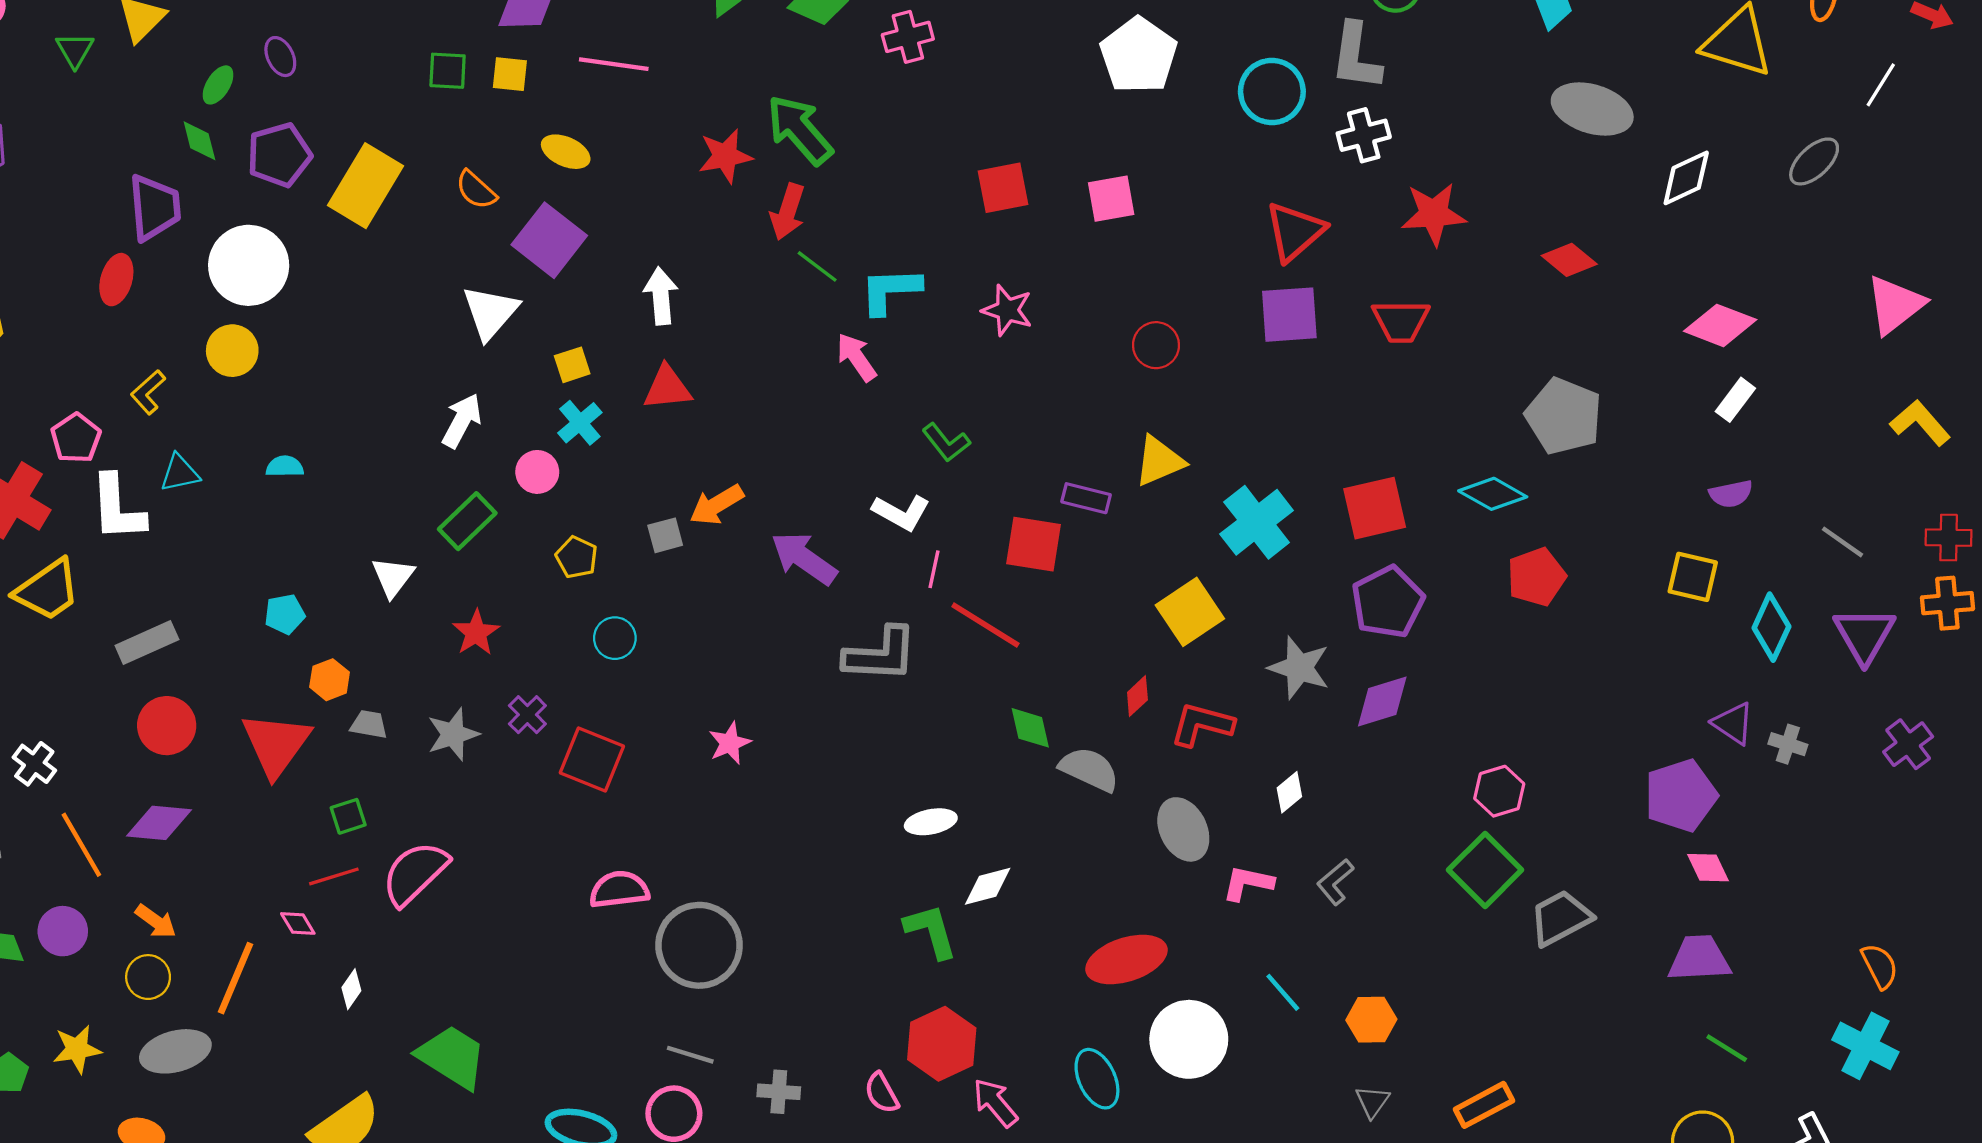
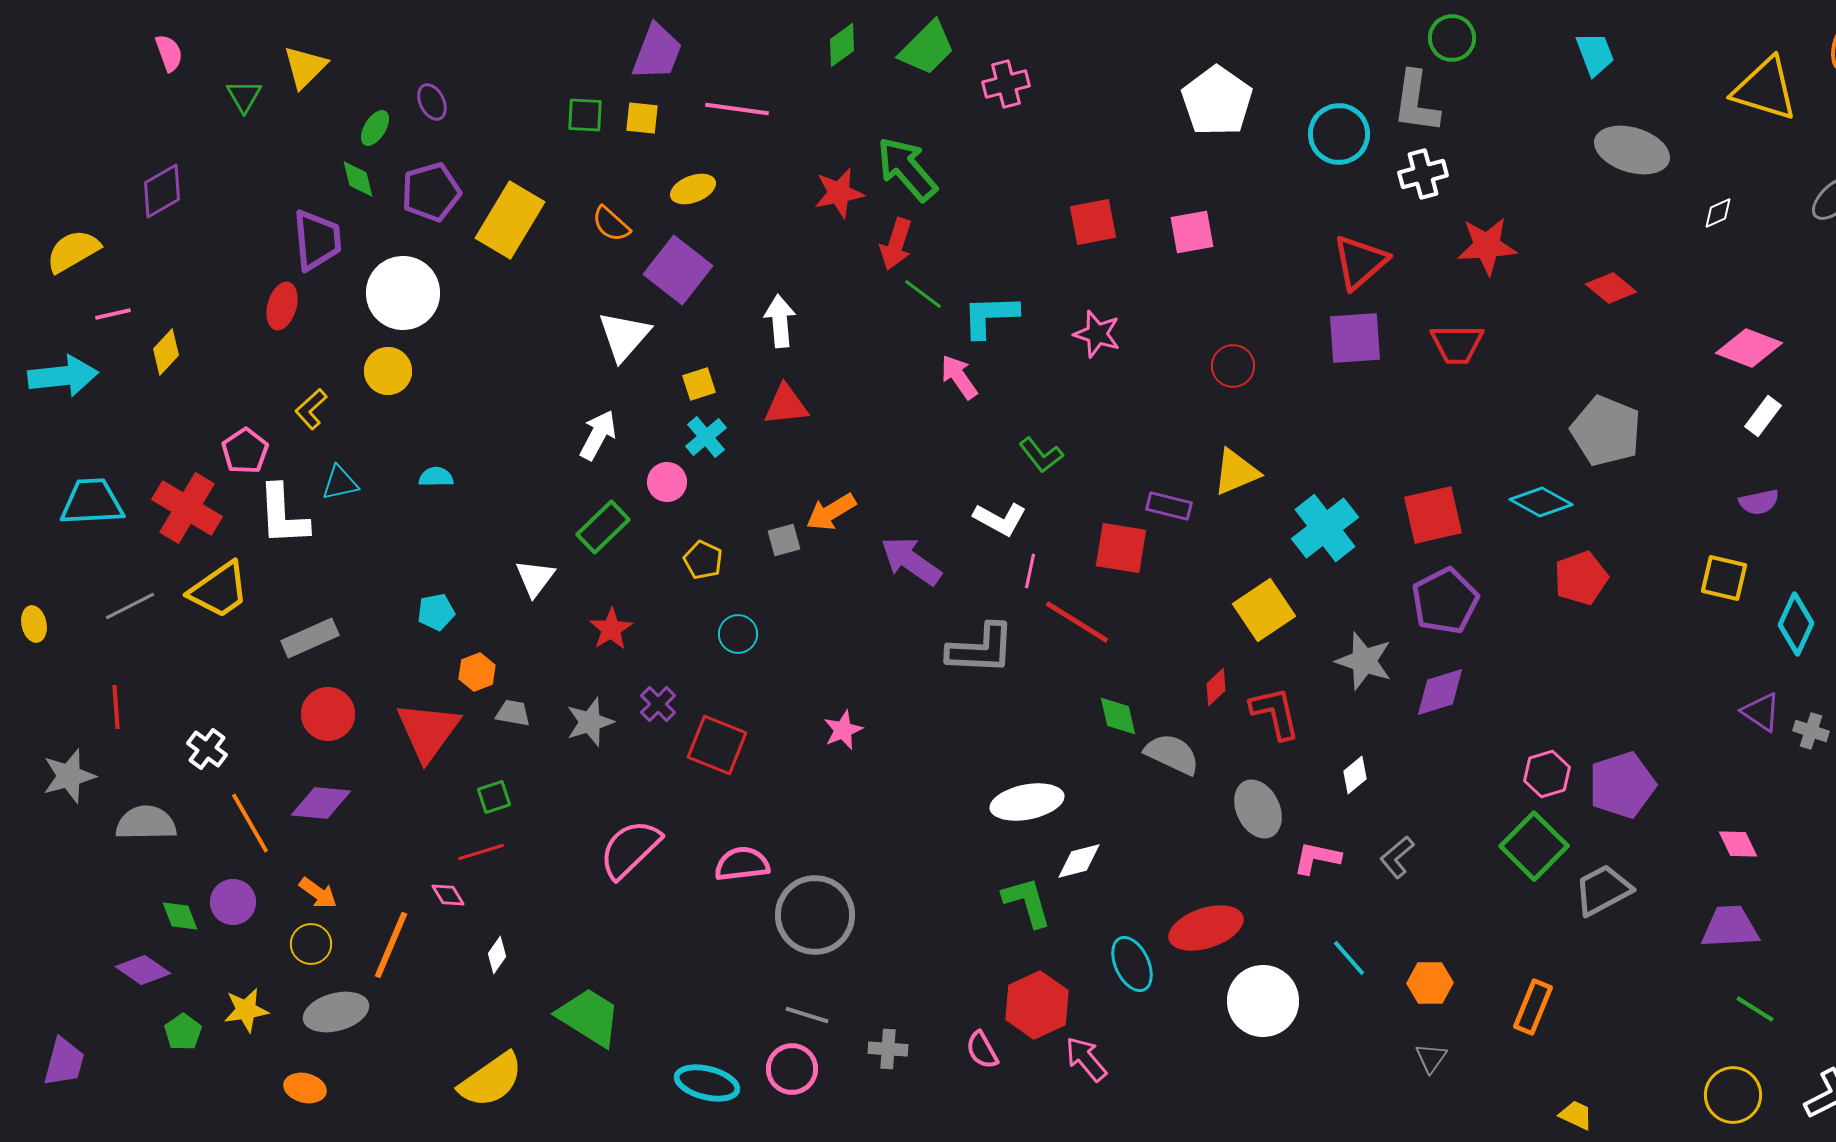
yellow ellipse: (566, 152) -> (693, 189), turned -45
white diamond: (1686, 178) -> (1718, 213), size x0.6
red L-shape: (1202, 724) -> (1275, 713), turned 62
purple pentagon: (1681, 796) -> (1622, 785), moved
white ellipse: (931, 822) -> (1027, 802), size x1.5
pink semicircle: (415, 873) -> (630, 849), moved
cyan ellipse: (1097, 1079) -> (1132, 964), moved
orange rectangle: (1484, 1105) -> (1533, 1007), moved, turned -40

